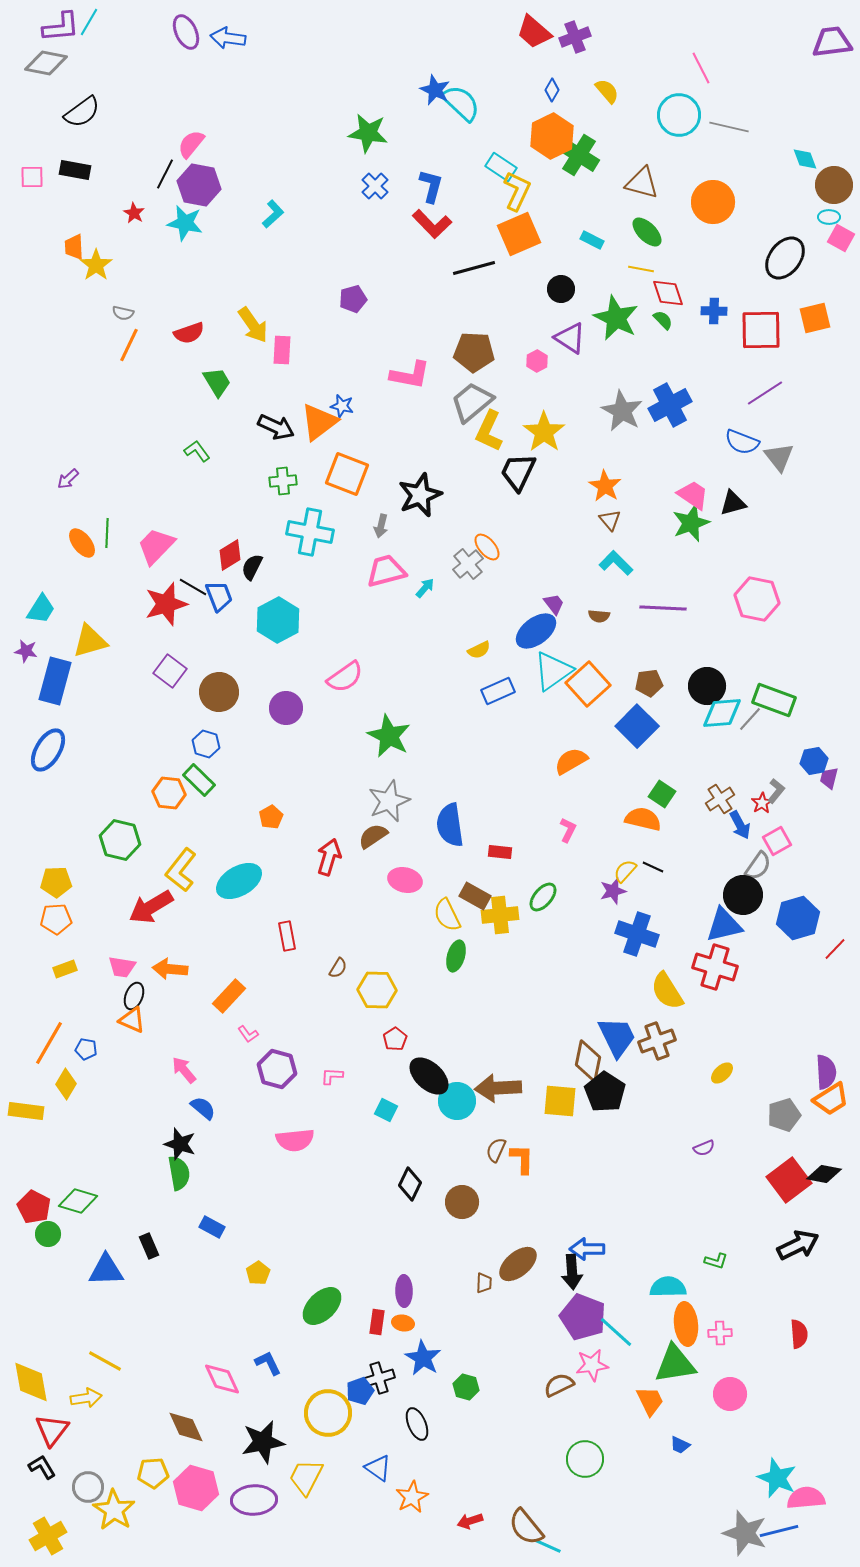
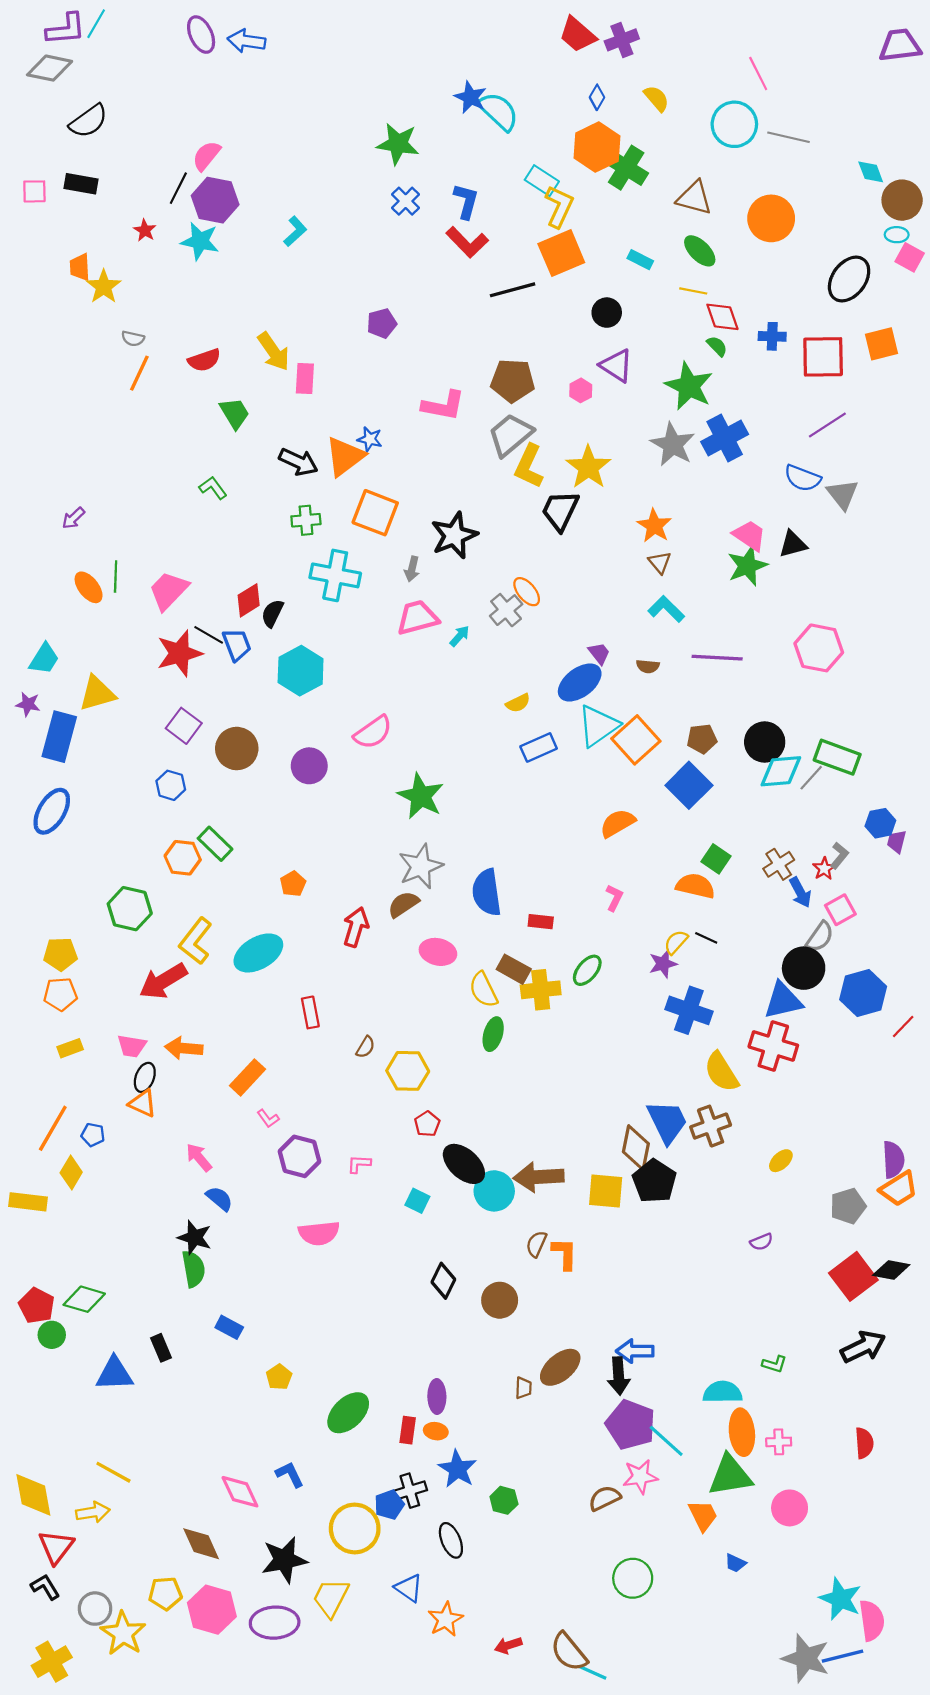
green star: (616, 318) -> (689, 386), moved
blue hexagon: (206, 744) -> (171, 785), moved
pink semicircle: (806, 1498) -> (872, 1620), turned 87

